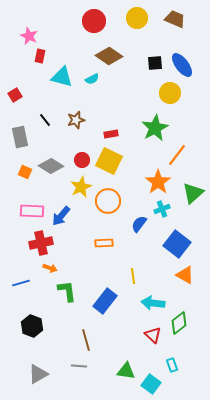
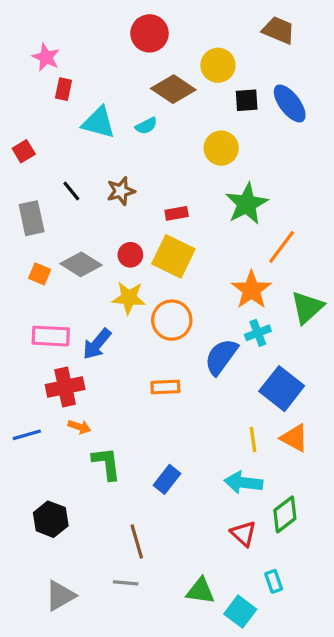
yellow circle: (137, 18) -> (218, 65), moved
yellow circle: (170, 93) -> (221, 148), moved
yellow star: (81, 187) -> (129, 298), turned 30
blue semicircle: (139, 224) -> (221, 357), size x1.4
yellow line: (133, 276) -> (253, 440), moved
blue line: (21, 283) -> (27, 435), moved
blue rectangle: (105, 301) -> (167, 479), size x0.7

